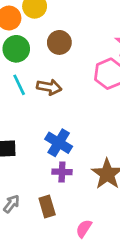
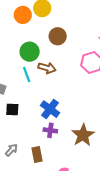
green circle: (16, 49) -> (30, 52), moved
cyan line: (19, 85) -> (27, 74), moved

